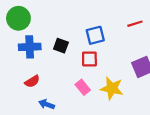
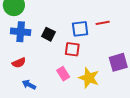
red line: (135, 24) -> (103, 23), moved

